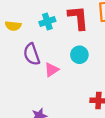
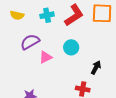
red L-shape: (78, 18) -> (74, 15), turned 55
purple semicircle: (32, 54) -> (30, 42), turned 72

